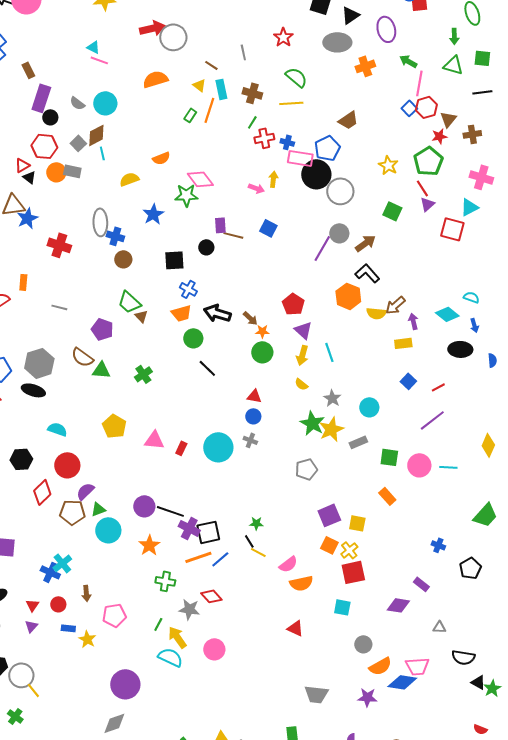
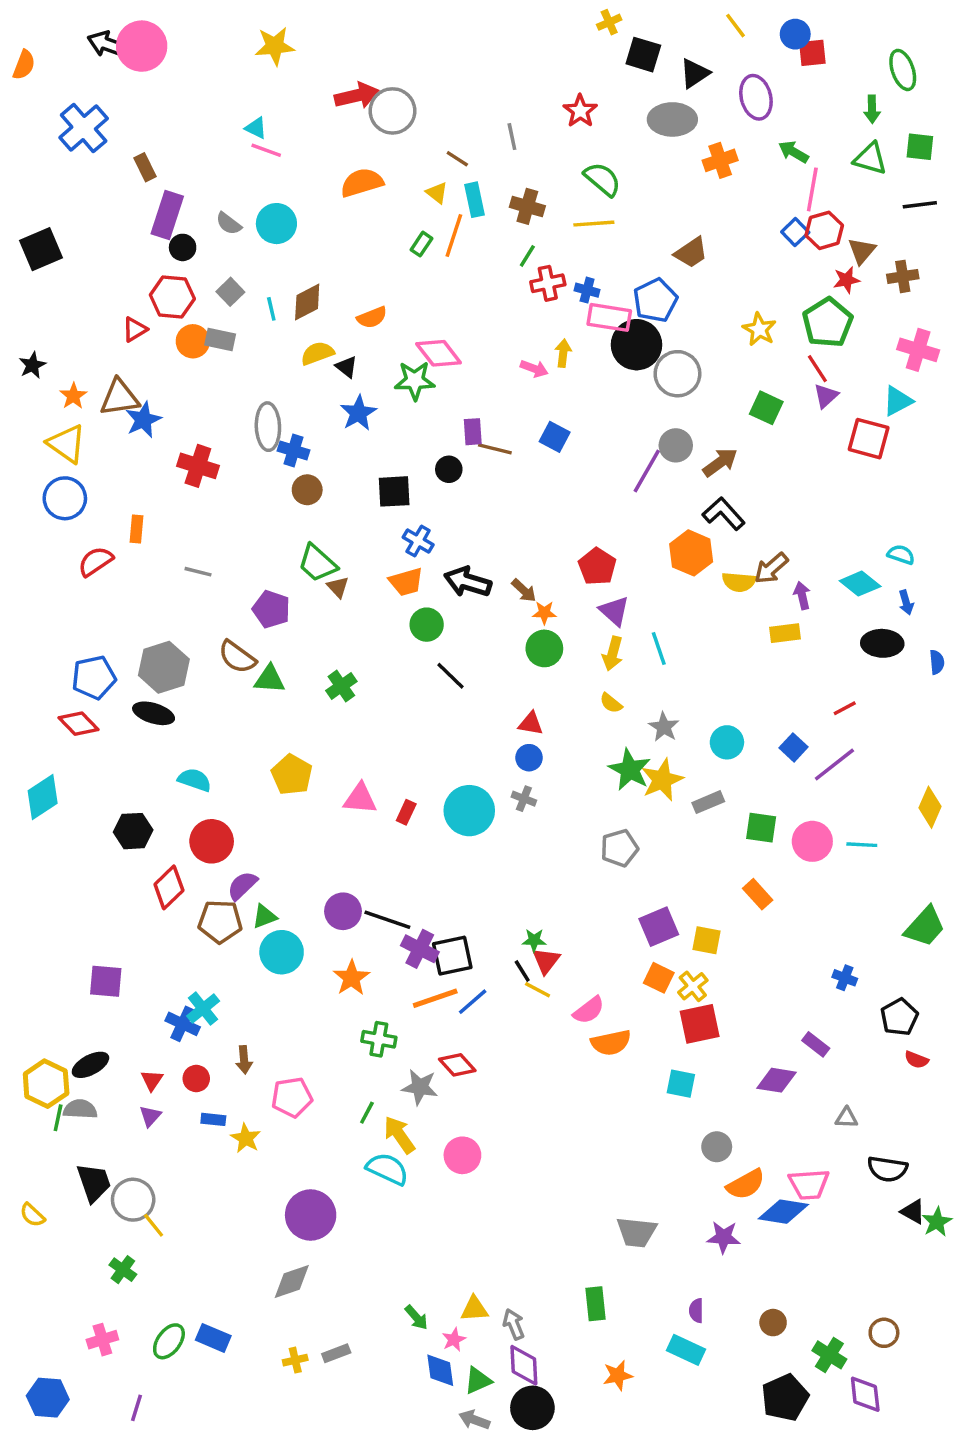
brown diamond: (96, 135) -> (307, 302), moved
black triangle: (29, 177) -> (346, 367), moved
blue square: (408, 381) -> (794, 747), moved
red triangle: (295, 628) -> (546, 961), moved, turned 42
red semicircle: (480, 729) -> (916, 1060), moved

